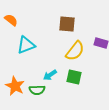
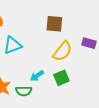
green square: (74, 77) -> (61, 78), turned -35

